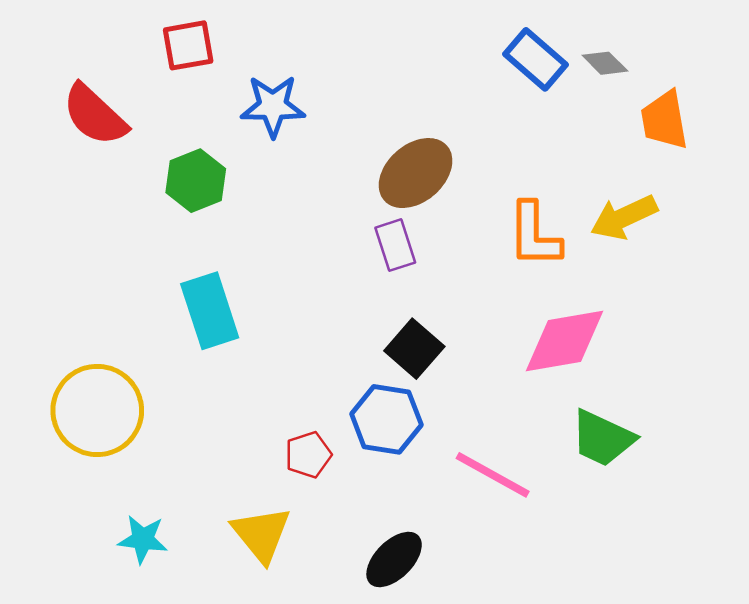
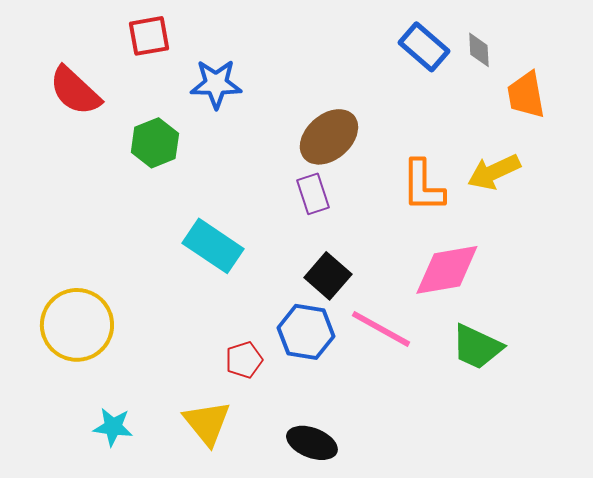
gray diamond: (605, 63) -> (479, 50), turned 42
cyan rectangle: (210, 311) -> (213, 246), moved, turned -38
pink line: (493, 475) -> (381, 329), moved
black ellipse: (394, 560) -> (312, 443), turned 66

